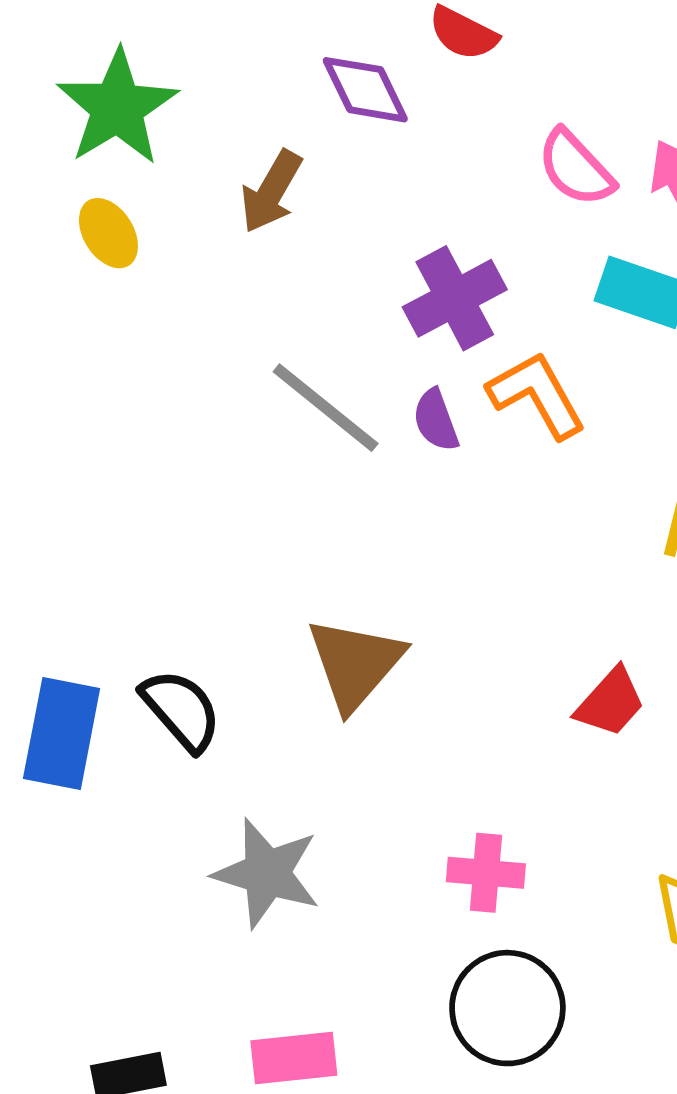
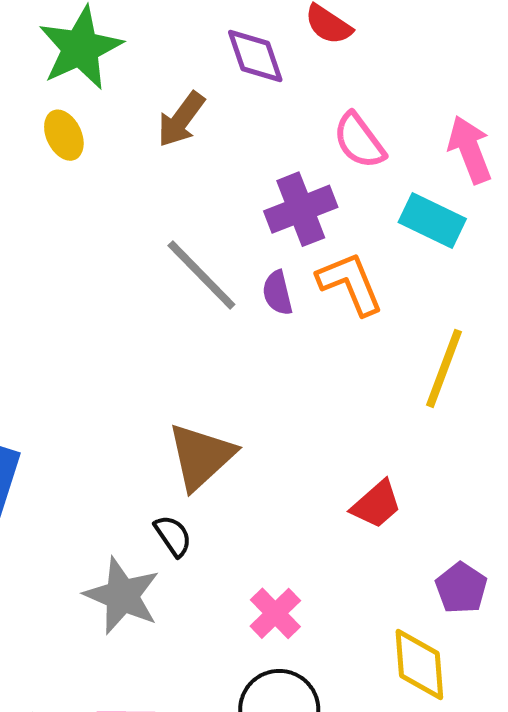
pink semicircle: (576, 168) -> (359, 141), moved
black semicircle: (181, 710) -> (173, 536), moved, size x0.7
pink cross: (486, 873) -> (275, 613), turned 34

